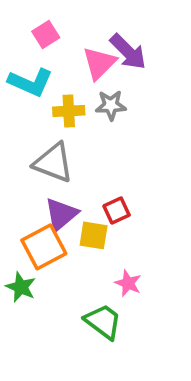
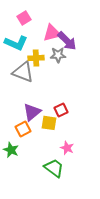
purple arrow: (128, 52) -> (67, 41), moved
pink triangle: (99, 63) -> (52, 33), turned 30
gray triangle: (53, 163) -> (23, 72), moved
orange square: (44, 247) -> (23, 129), size x0.7

